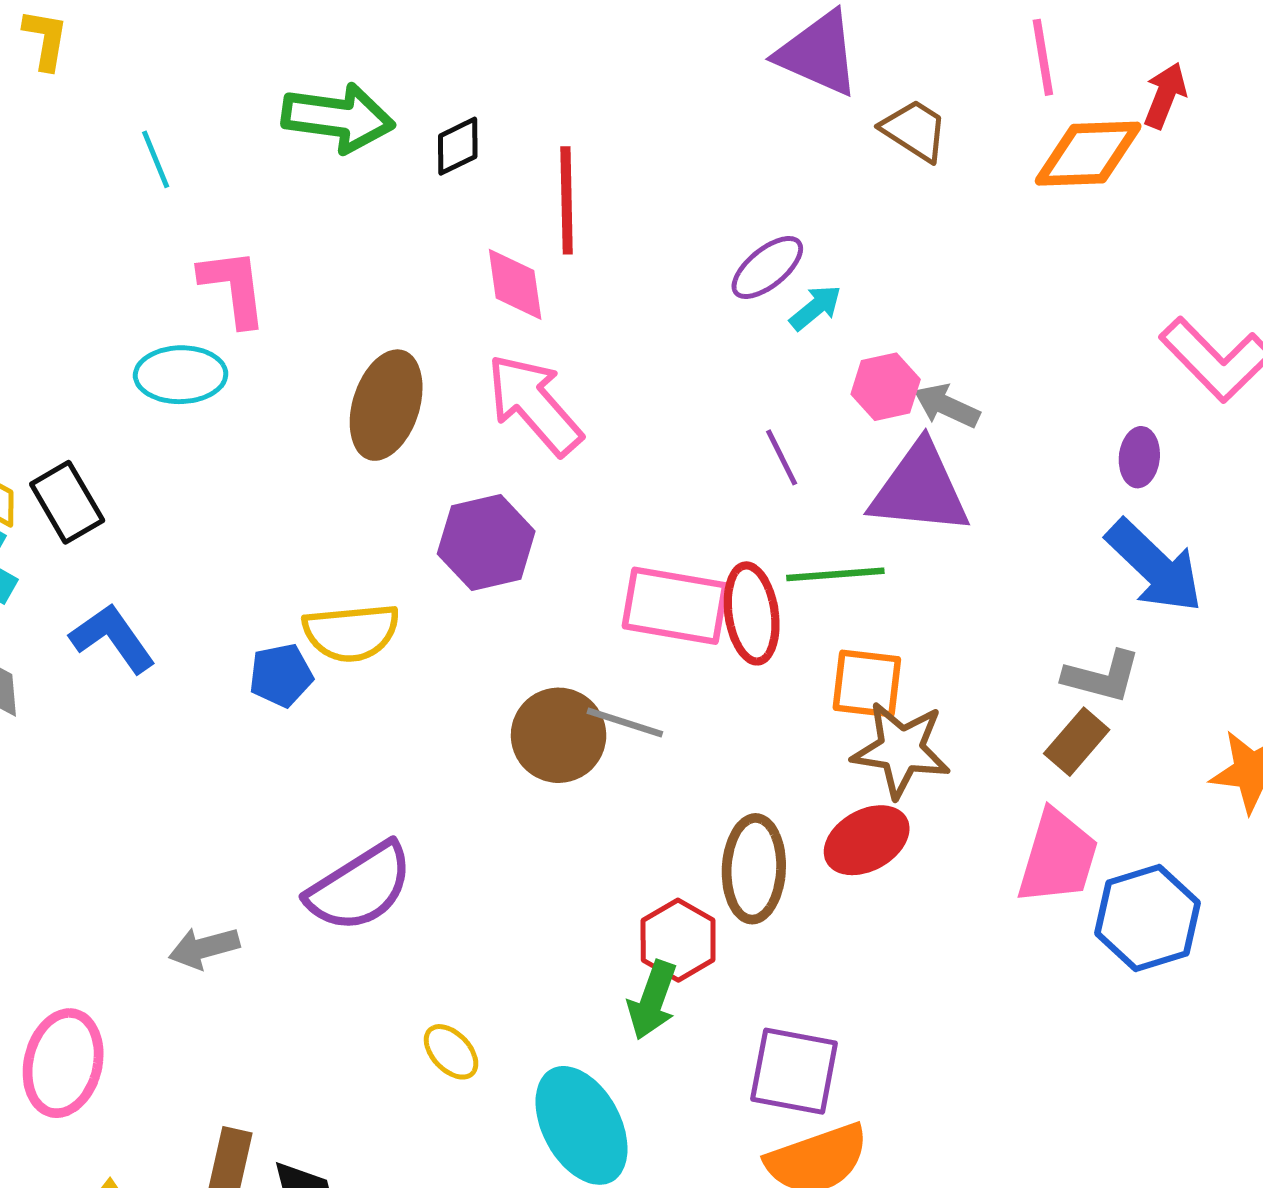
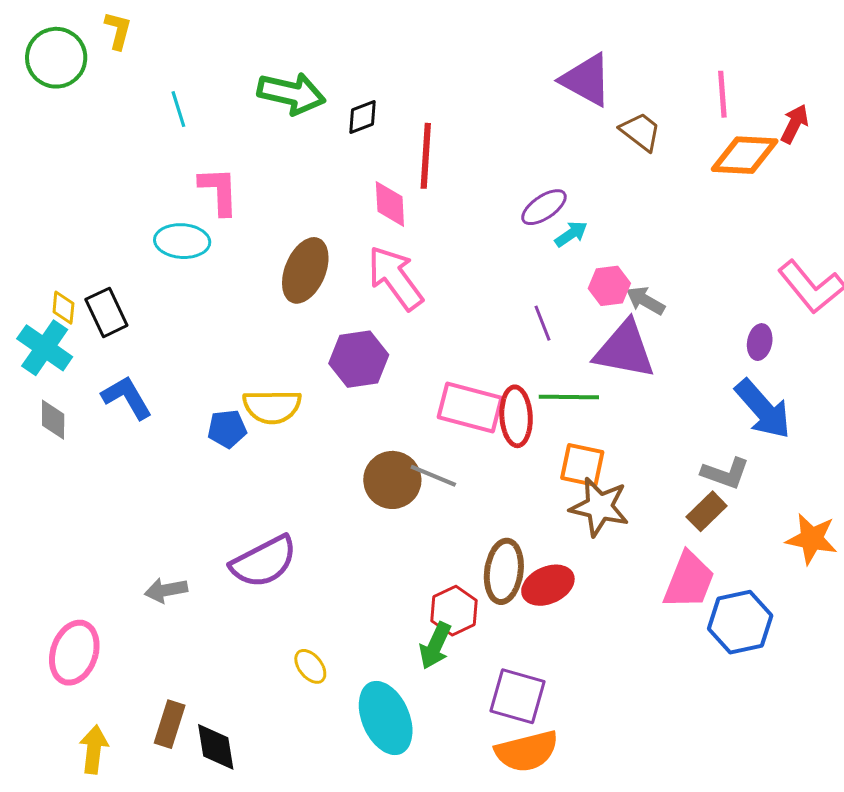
red ellipse: (867, 840) -> (548, 585), moved

